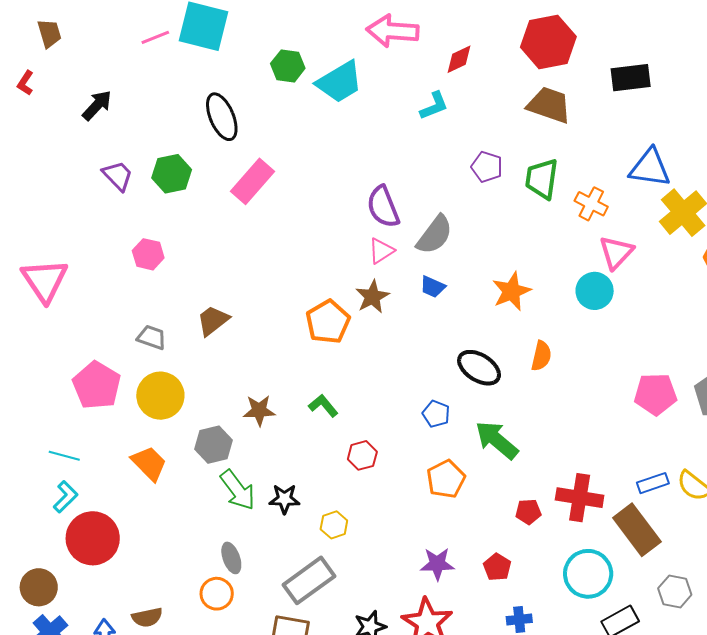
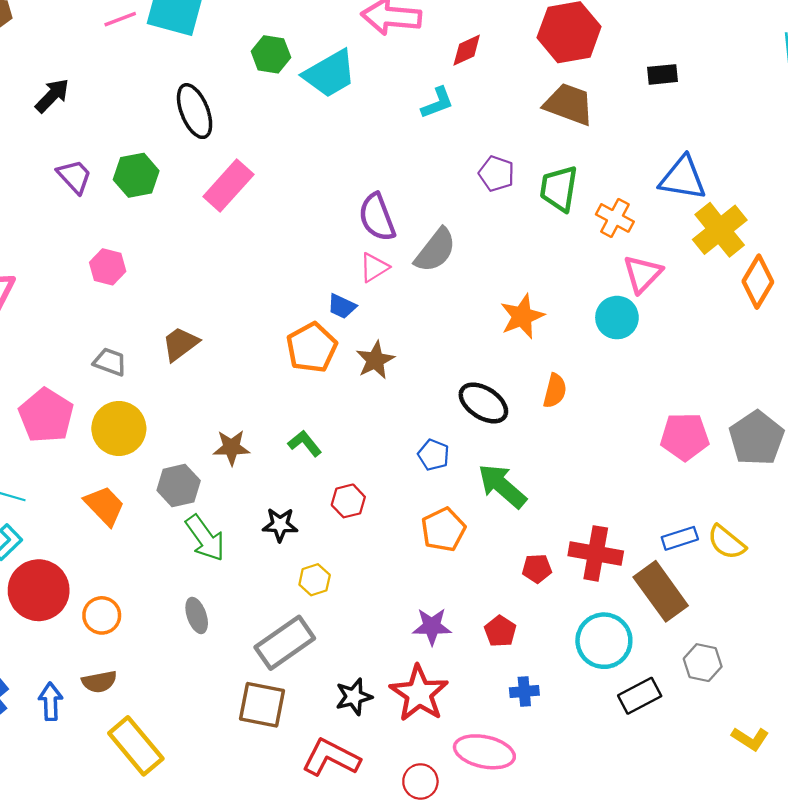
black rectangle: (631, 78) -> (662, 74), size x0.7
blue trapezoid: (433, 287) -> (342, 306), moved
brown star: (372, 297) -> (375, 360), moved
black star: (284, 499) -> (280, 525), moved
orange circle: (217, 594) -> (102, 615), moved

